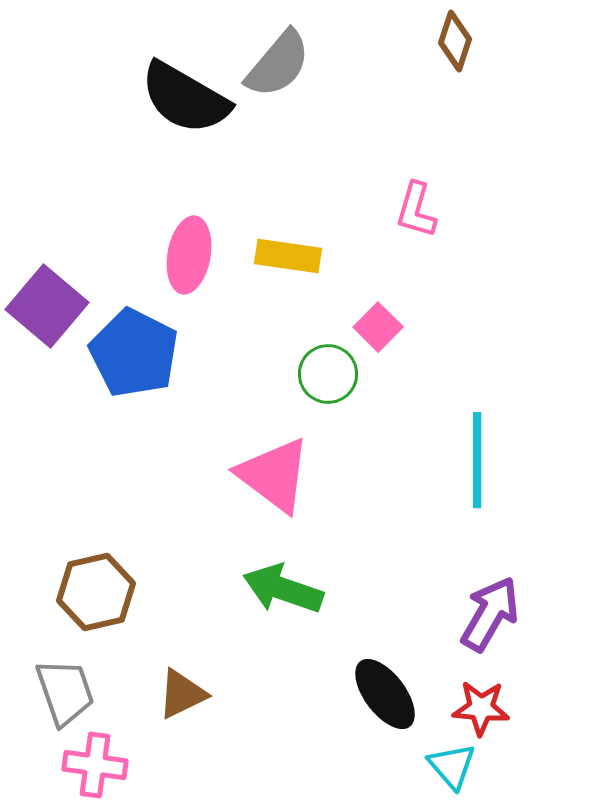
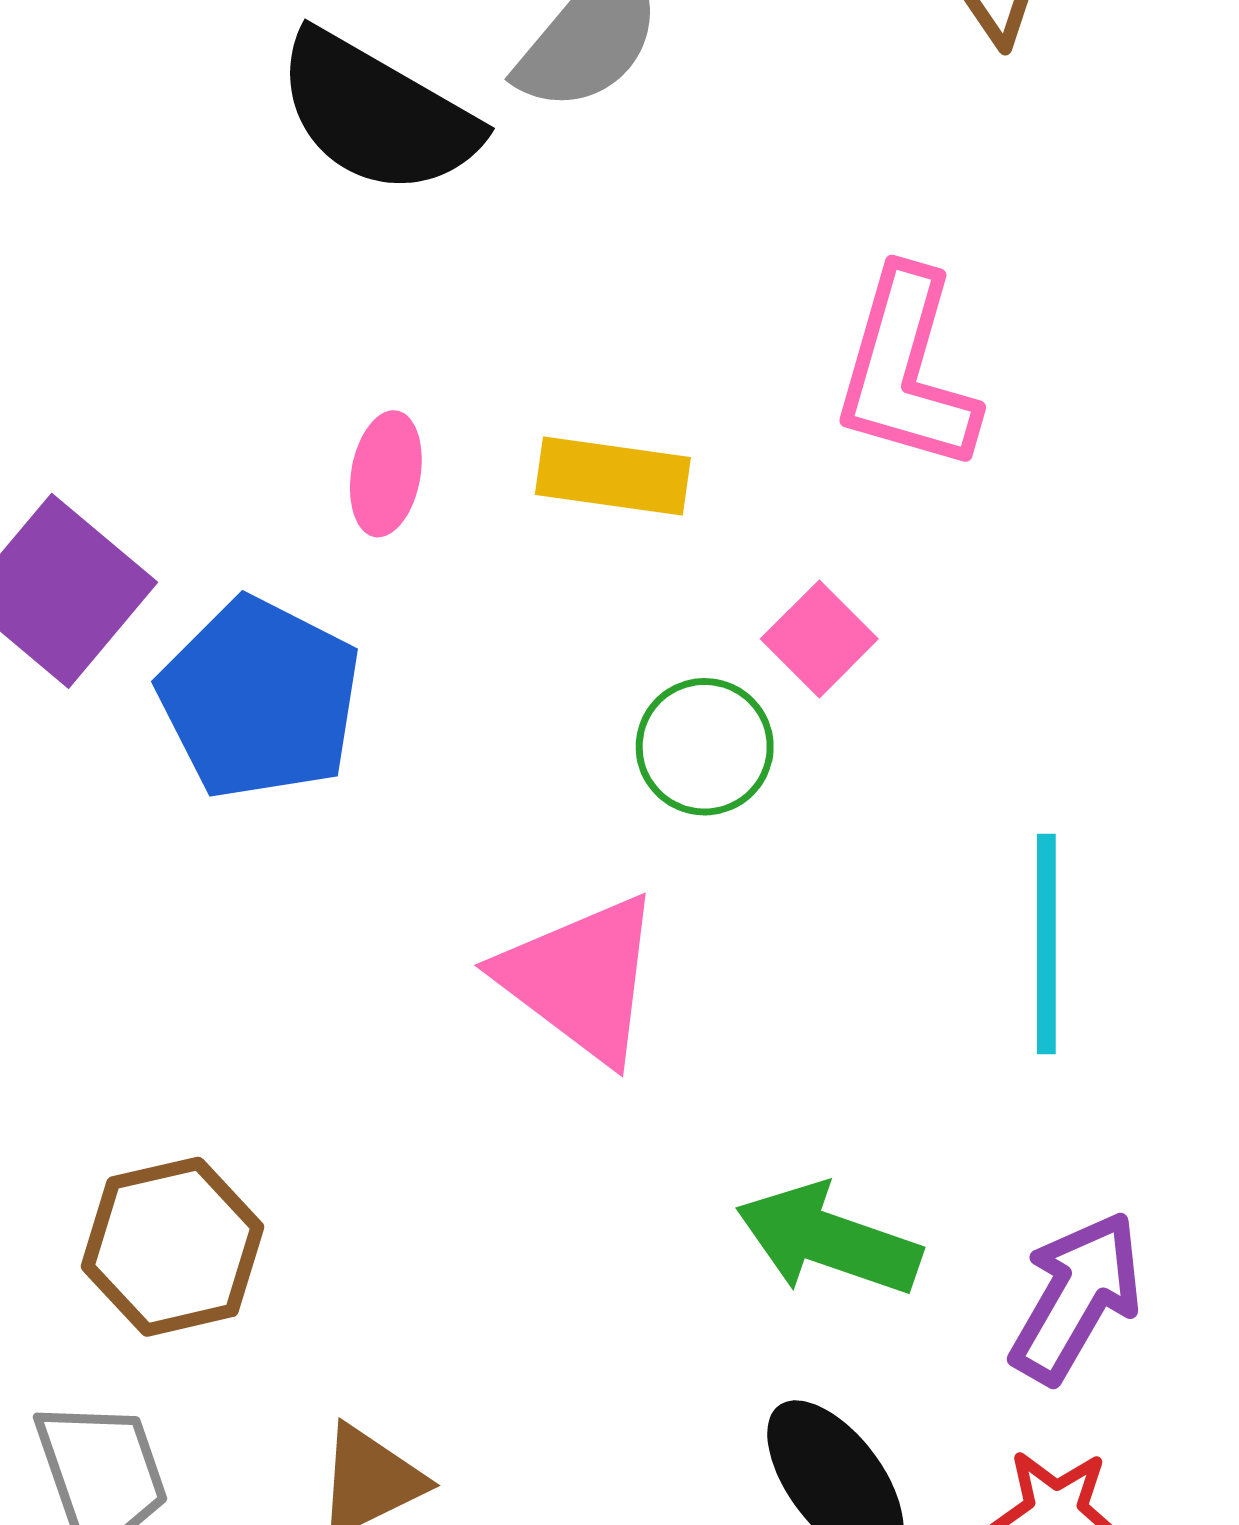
pink L-shape: (416, 210) -> (906, 371), size x1.6
pink ellipse: (189, 255) -> (386, 474), size x0.7
green arrow: (283, 589) -> (828, 1240), moved

